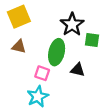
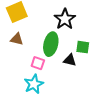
green square: (92, 40) -> (83, 47), moved

